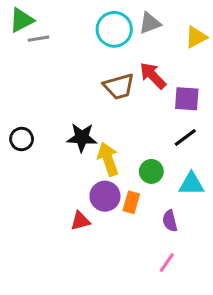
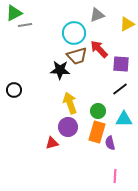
cyan circle: (114, 29) -> (74, 33), moved
black star: (82, 137) -> (60, 70), moved
orange rectangle: (131, 202) -> (97, 132), moved, size x1.5
pink line: (167, 263) -> (115, 176), moved, turned -32

